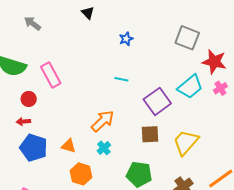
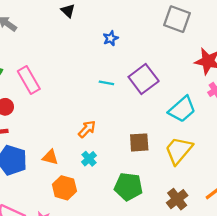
gray square: (187, 38) -> (177, 19), moved
cyan trapezoid: (190, 87) -> (182, 109), moved
purple square: (157, 101) -> (144, 79), moved
orange arrow: (103, 121) -> (87, 129), size x0.7

